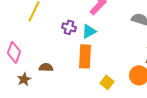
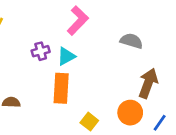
purple cross: (69, 27) -> (41, 51), turned -32

